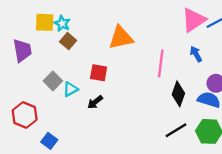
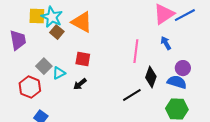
cyan star: (62, 23) -> (52, 17), size x1.5
orange triangle: (121, 38) -> (82, 22), moved, turned 40
red hexagon: (25, 115) -> (30, 87), moved
black line: (176, 130) -> (132, 95), moved

